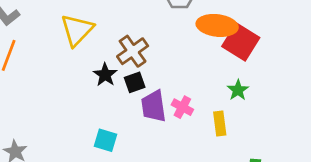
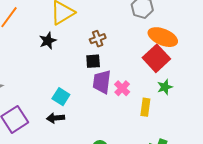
red square: (241, 42) -> (156, 58), moved
brown cross: (133, 51) -> (98, 39), size x0.7
black star: (105, 75) -> (48, 41), moved

